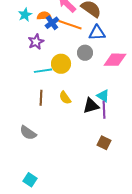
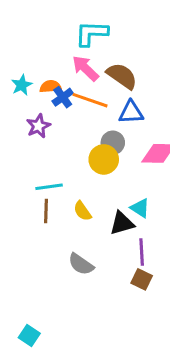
yellow circle: (61, 64) -> (104, 159), moved
cyan line: (43, 71) -> (49, 187), moved
purple line: (104, 110) -> (142, 252), moved
gray semicircle: (28, 133) -> (81, 264), moved

